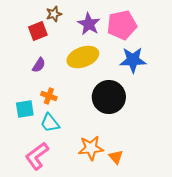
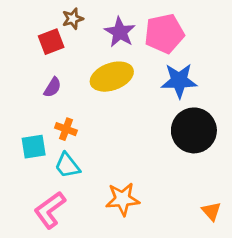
black circle: (109, 97) -> (194, 130), moved
orange triangle: (116, 157) -> (211, 211), moved

